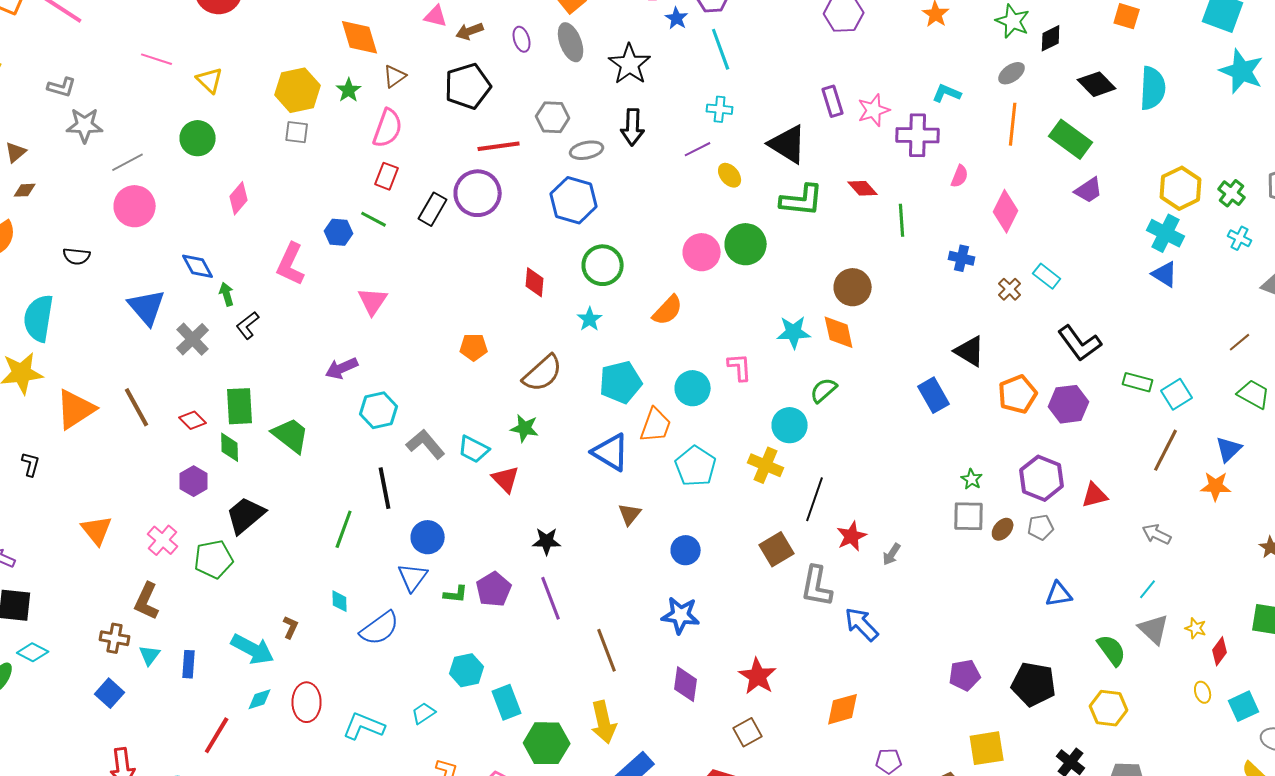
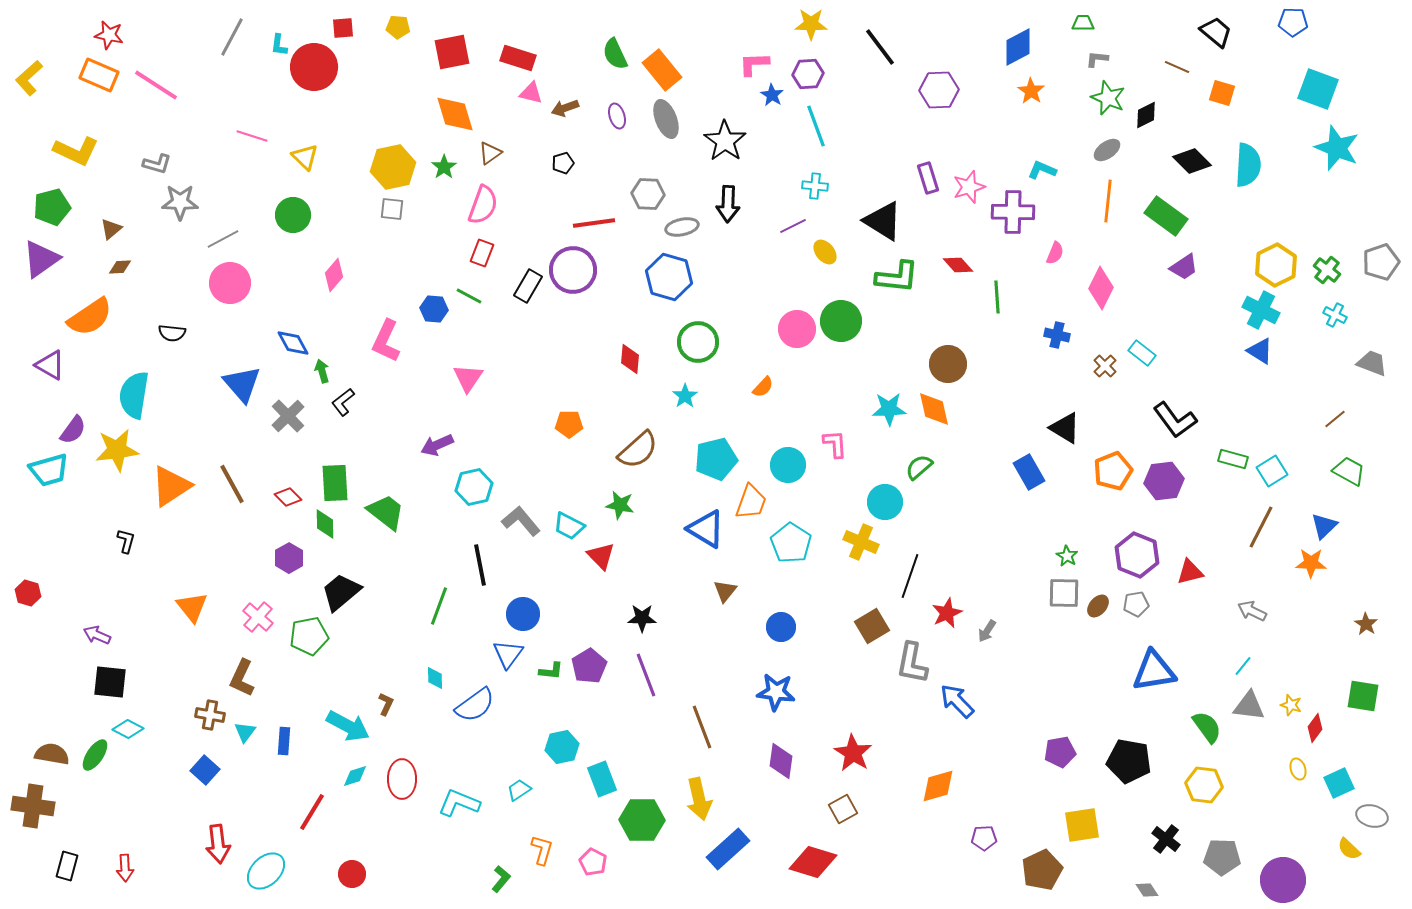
black pentagon: (468, 86) -> (563, 163), size x0.5
orange semicircle: (668, 310) -> (763, 387), size x0.7
blue triangle: (1059, 594) -> (1154, 671), size x1.6
gray triangle: (1154, 629) -> (1249, 706), turned -36

